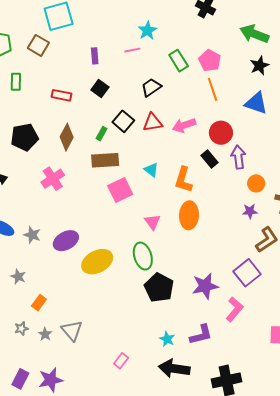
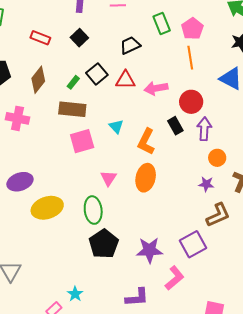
pink cross: (53, 179) -> (18, 118), turned 35
cyan star: (167, 339) -> (75, 294), moved

